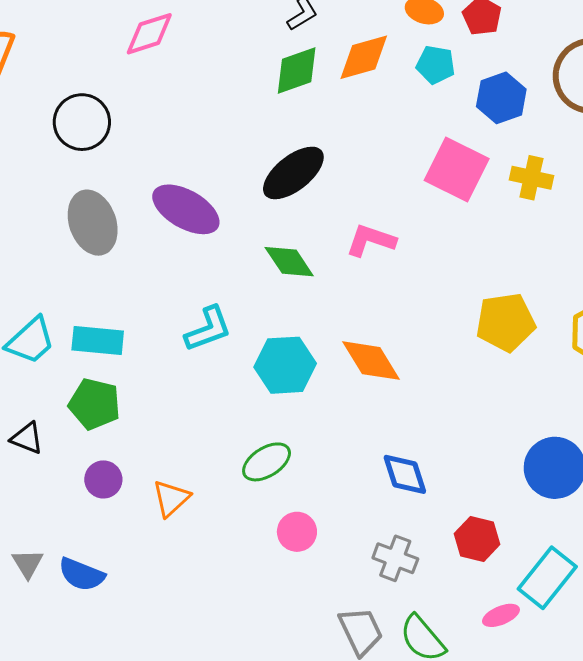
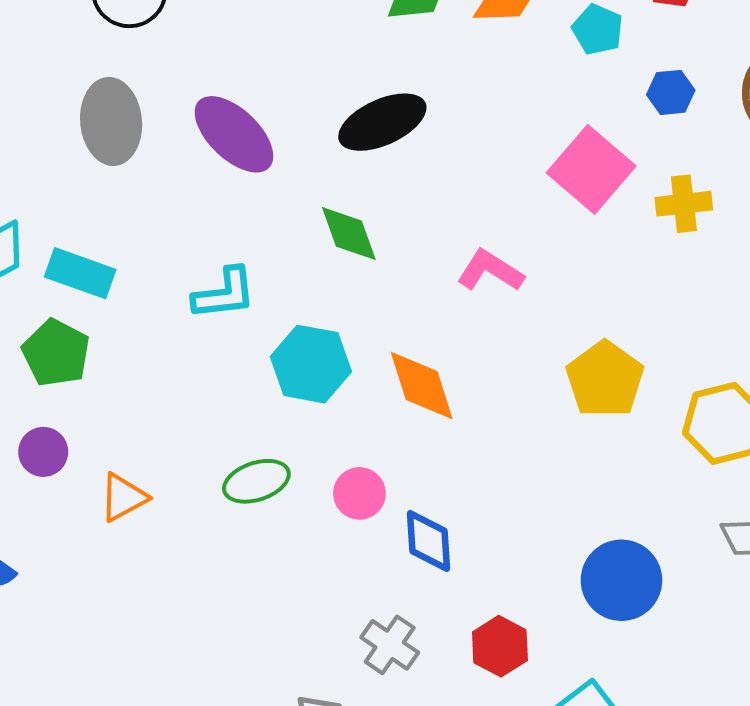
blue hexagon: (501, 98) -> (671, 92), size x0.7
yellow cross: (531, 178) -> (684, 204), turned -33
pink L-shape: (371, 240) -> (490, 271), moved
yellow pentagon: (505, 322) -> (605, 379), turned 30
pink circle: (297, 532) -> (359, 493), moved

